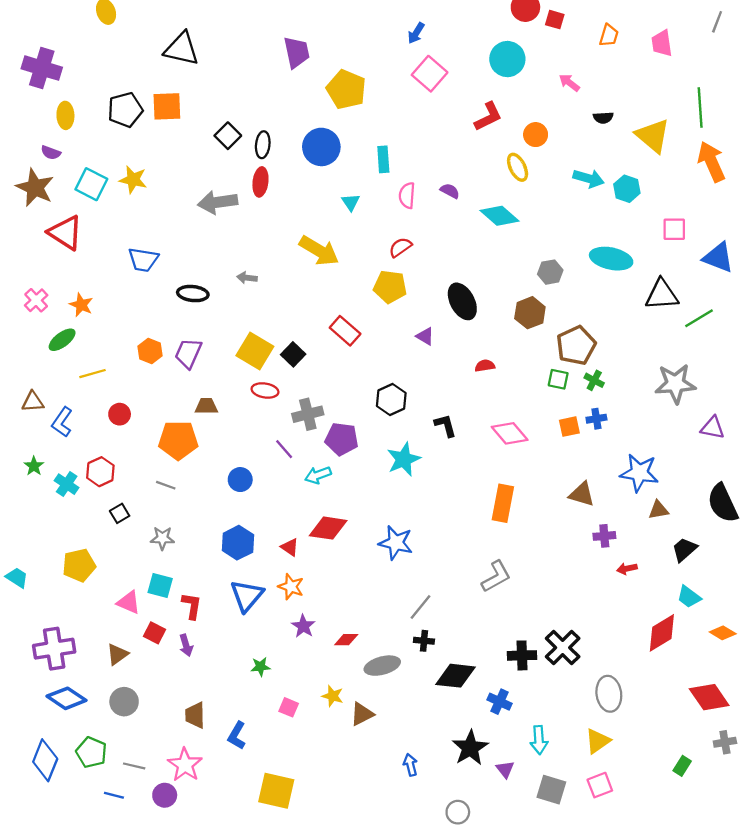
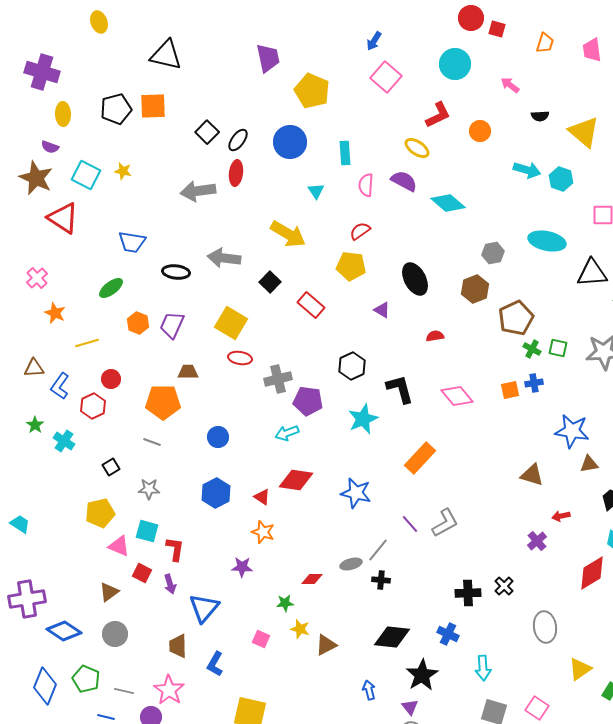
black ellipse: (263, 145) -> (238, 140), turned 30
yellow ellipse: (518, 167) -> (417, 148), moved, turned -30
yellow star: (133, 180) -> (123, 171), size x0.7
purple semicircle: (450, 191) -> (404, 181), size x1.5
gray arrow: (247, 278) -> (224, 258), size x1.8
orange star: (81, 305) -> (55, 313), moved
green ellipse: (62, 340) -> (111, 288), moved
black square: (293, 354) -> (270, 282), moved
green square: (558, 379) -> (558, 348), moved
black L-shape: (445, 425) -> (400, 389), size x1.4
purple line: (284, 449) -> (410, 524), moved
red hexagon: (100, 472) -> (93, 406), moved
brown triangle: (582, 494) -> (532, 475), moved
orange rectangle: (503, 503) -> (420, 458), moved, turned 32
purple cross: (604, 536) -> (537, 541), moved, turned -36
yellow pentagon: (79, 565) -> (100, 513), moved
blue triangle: (247, 596) -> (204, 608), moved
purple star: (303, 626) -> (242, 567), moved, turned -30
black cross: (563, 648) -> (504, 586), size x0.6
purple cross: (54, 649) -> (27, 599), moved
gray ellipse: (382, 666) -> (351, 564), moved, size x0.7
green star: (260, 667) -> (285, 603), moved
black diamond: (456, 676) -> (392, 637), moved
yellow triangle: (598, 741) -> (580, 669), moved
purple triangle: (505, 769) -> (410, 707), moved
pink square: (600, 785) -> (537, 708), turned -35

